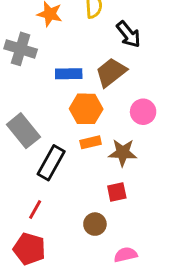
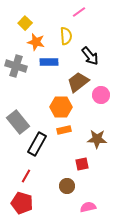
blue rectangle: (69, 74) -> (49, 62), moved
pink circle: (143, 112) -> (101, 95), moved
brown star: (123, 153) -> (97, 139), moved

